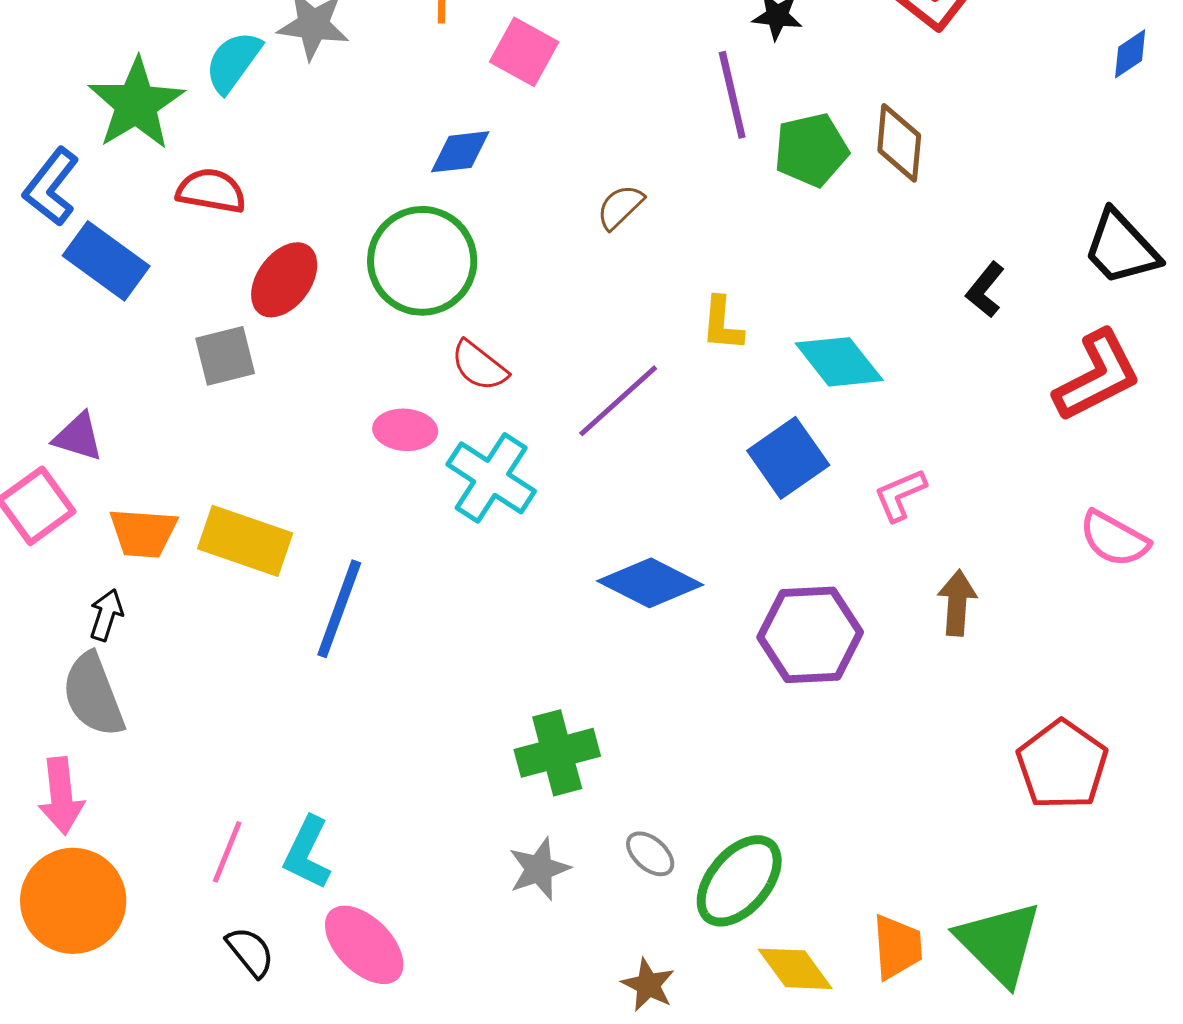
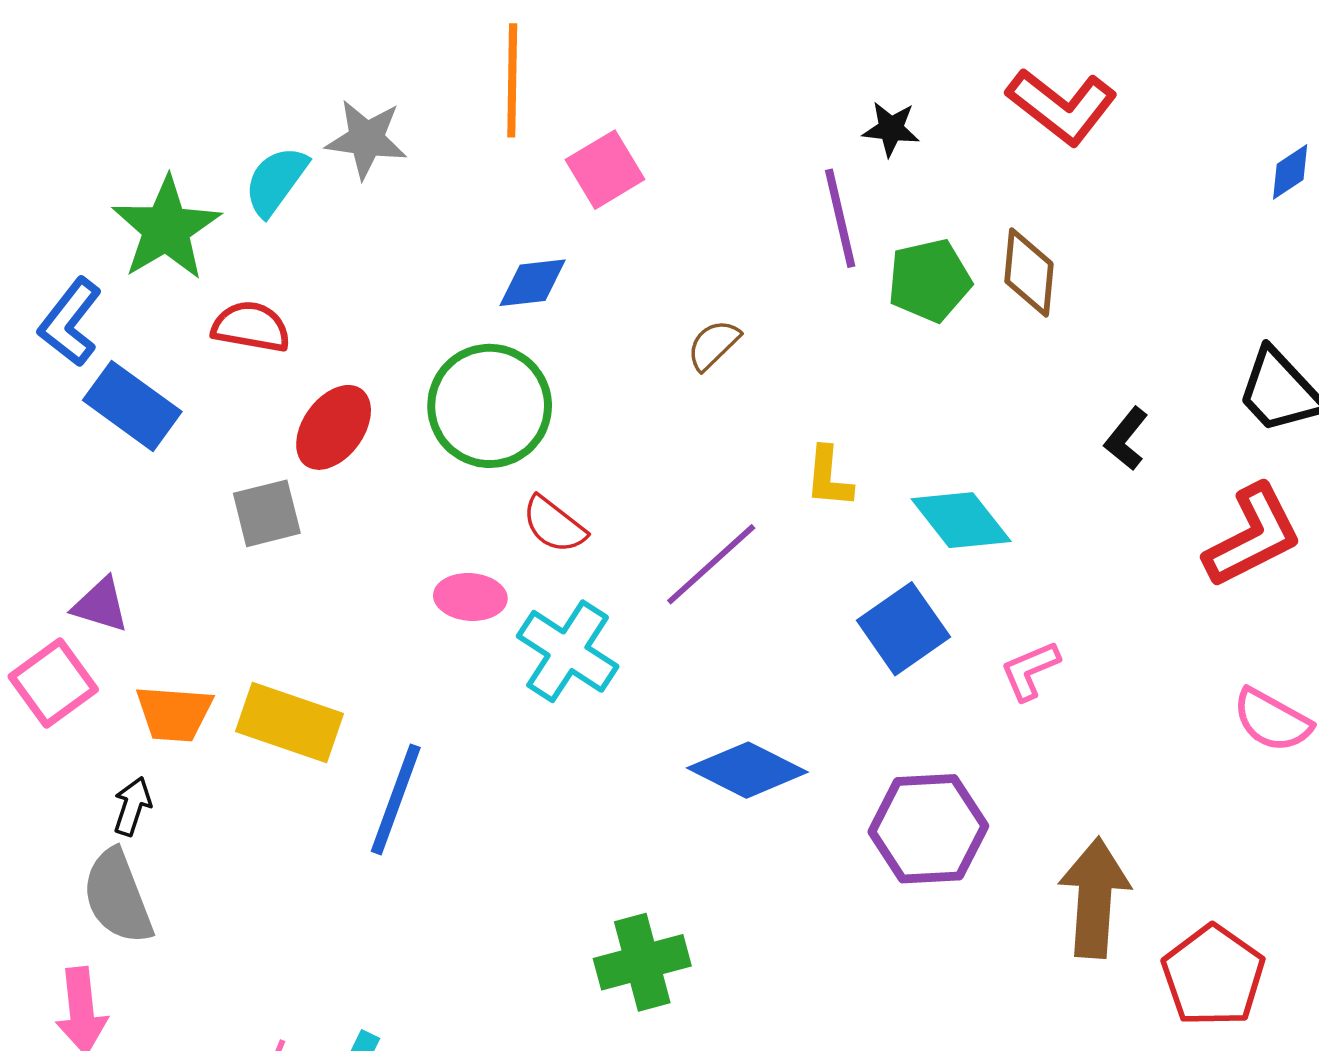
pink square: (524, 52) -> (605, 170), turned 30
brown arrow: (957, 603) -> (1095, 898), moved, size x1.6

